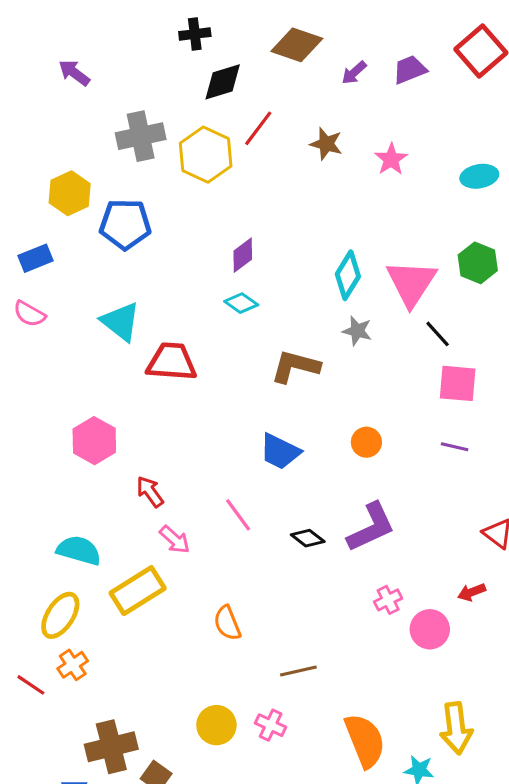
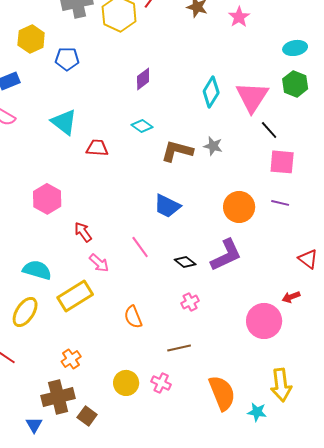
cyan ellipse: (479, 176) -> (295, 48), moved
blue pentagon: (125, 224) -> (67, 59), size x0.7
cyan diamond: (241, 303) -> (142, 126), moved
gray star: (357, 331) -> (213, 146), moved
red trapezoid: (172, 362) -> (97, 148), size x0.7
orange circle: (366, 442) -> (239, 207), moved, size x1.6
pink cross: (388, 600) -> (190, 302), moved
pink circle: (430, 629) -> (264, 321), size x1.4
orange cross: (73, 665) -> (71, 359), moved

